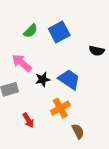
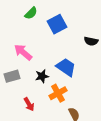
green semicircle: (31, 31) -> (31, 13), moved
black star: (43, 79) -> (42, 76), moved

